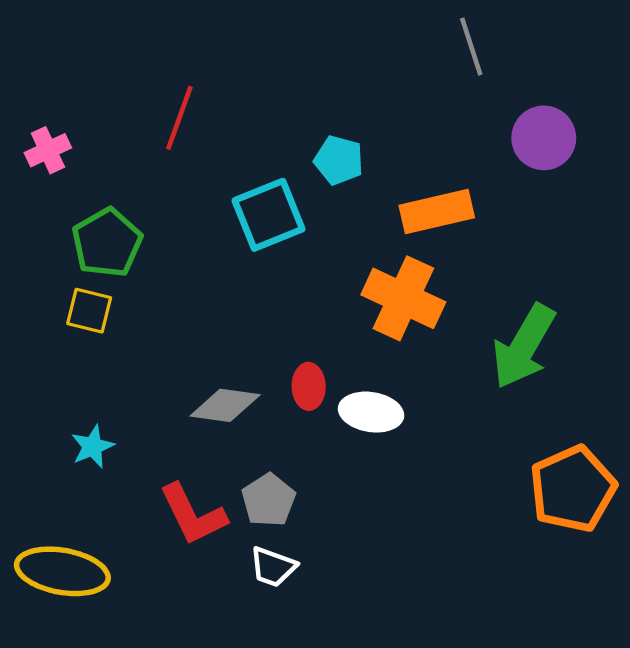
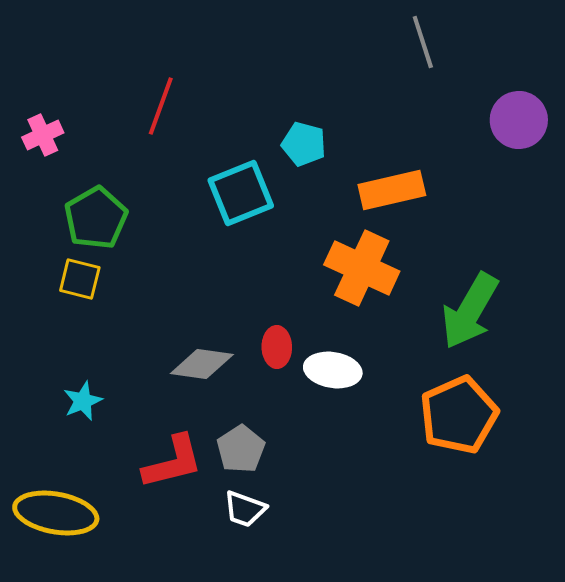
purple circle: (544, 138) -> (519, 120), moved
orange pentagon: (573, 489) -> (459, 415), moved
red L-shape: (193, 515) -> (173, 462), turned -78

